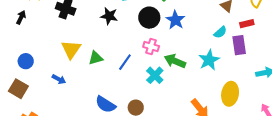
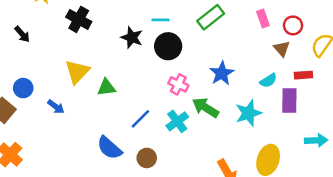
black arrow: (21, 17) -> (22, 34), moved, turned 104
black circle: (149, 18) -> (168, 46), moved
blue star: (175, 20) -> (222, 73), moved
blue circle: (26, 61) -> (23, 88), moved
blue line: (125, 62) -> (140, 119), moved

